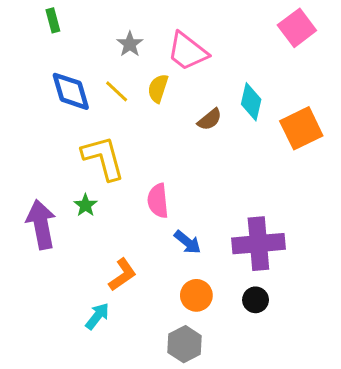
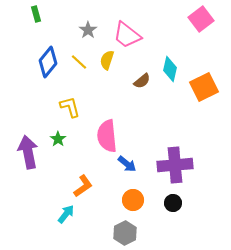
blue diamond: (71, 91) -> (48, 62), turned 56
yellow L-shape: (103, 158) -> (70, 107), size x0.7
pink semicircle: (158, 201) -> (107, 136), size x1.4

